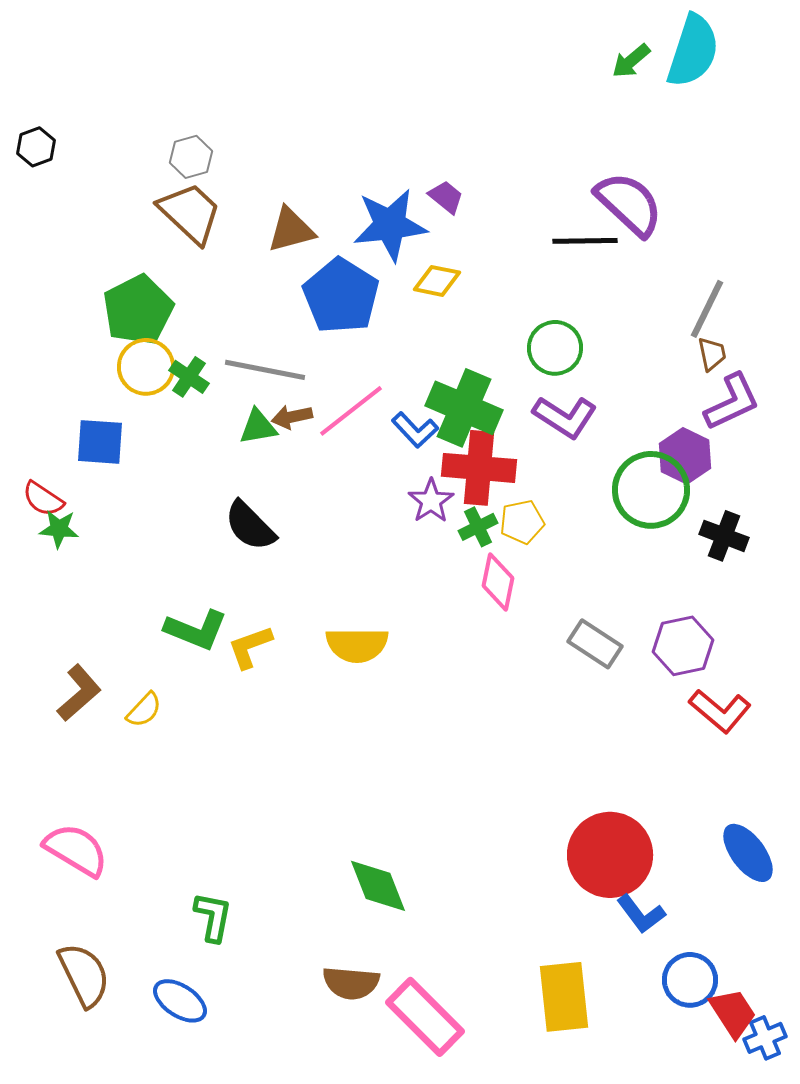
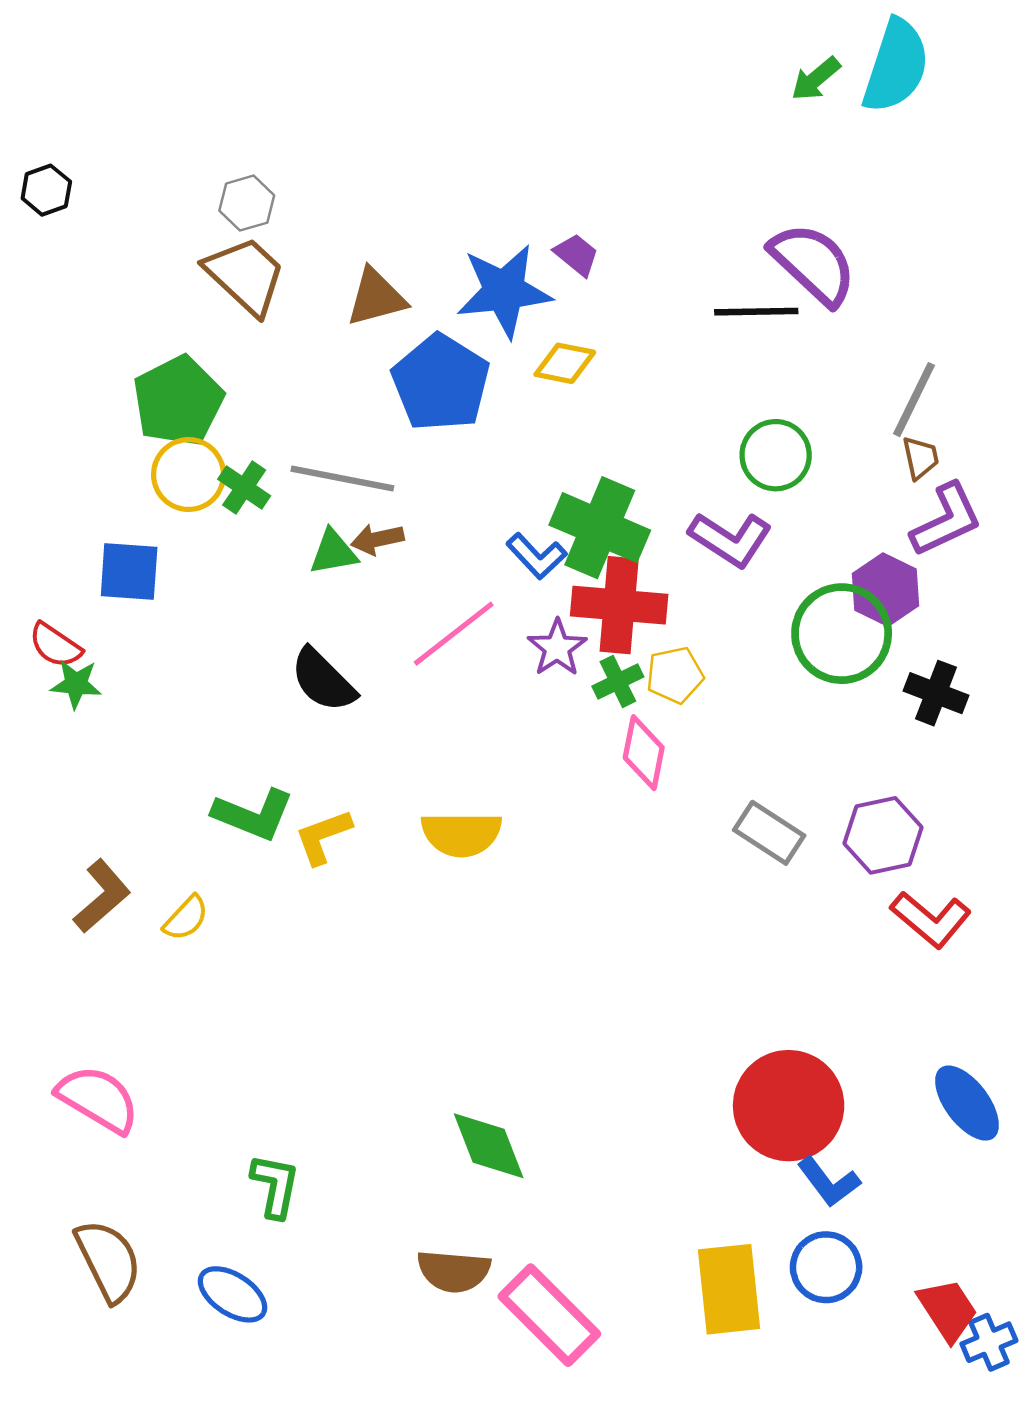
green circle: (555, 348) -> (776, 455), moved
pink line: (351, 411) -> (454, 634), moved
blue circle: (690, 980) -> (826, 1267), moved

